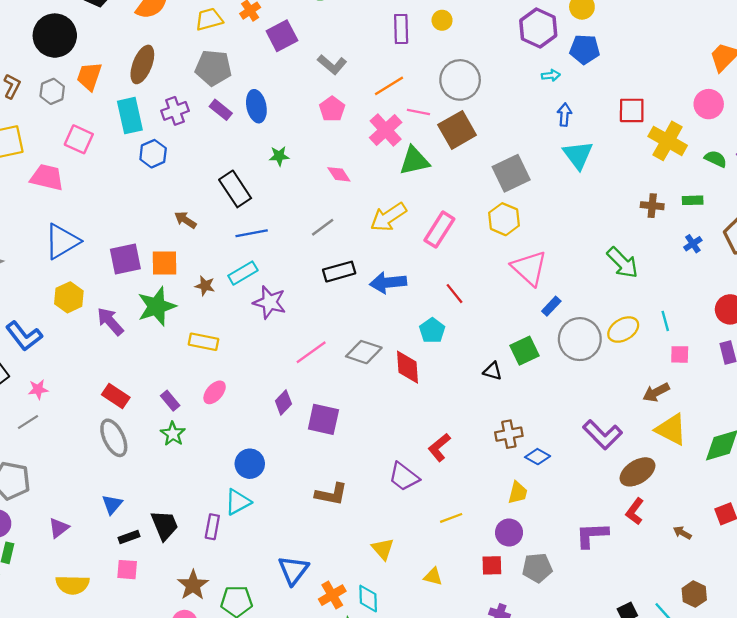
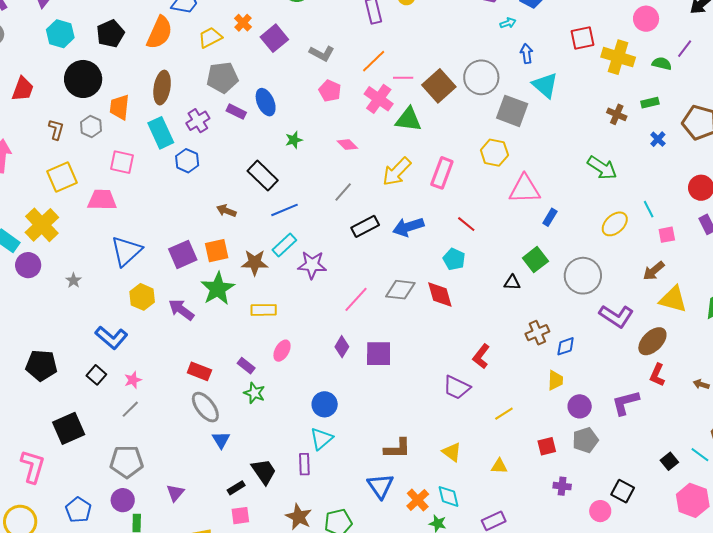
gray circle: (460, 80) -> (481, 77), moved
green triangle: (414, 161) -> (408, 119), turned 32
gray square: (511, 173) -> (512, 111), moved, turned -32
brown cross: (652, 206) -> (617, 114), turned 30
pink triangle: (529, 268) -> (525, 189), turned -32
brown star: (205, 286) -> (255, 263), size x1.5
gray circle: (580, 339) -> (583, 276), moved
blue diamond: (538, 457) -> (566, 346), turned -35
brown L-shape: (331, 494) -> (397, 448), moved
blue triangle: (112, 504) -> (221, 440), moved
purple circle: (509, 532) -> (580, 406), moved

